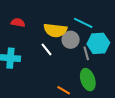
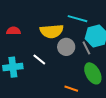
gray circle: (71, 40) -> (66, 47), moved
white line: (46, 49) -> (39, 60), moved

